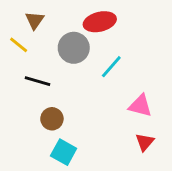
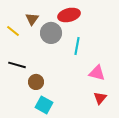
brown triangle: (35, 20) -> (32, 19), moved
cyan line: (111, 67) -> (77, 46), turned -30
black line: (37, 81) -> (17, 65), moved

